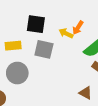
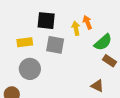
orange arrow: (78, 28) -> (87, 22), turned 128
yellow arrow: (66, 33) -> (76, 28), turned 56

